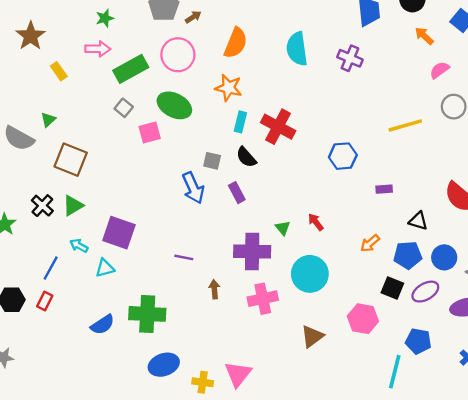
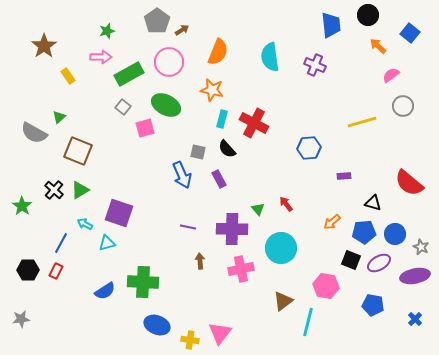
purple line: (184, 257) -> (188, 227), moved
blue ellipse: (164, 365) -> (157, 325), turned 40
cyan line: (395, 372) -> (308, 322), moved

